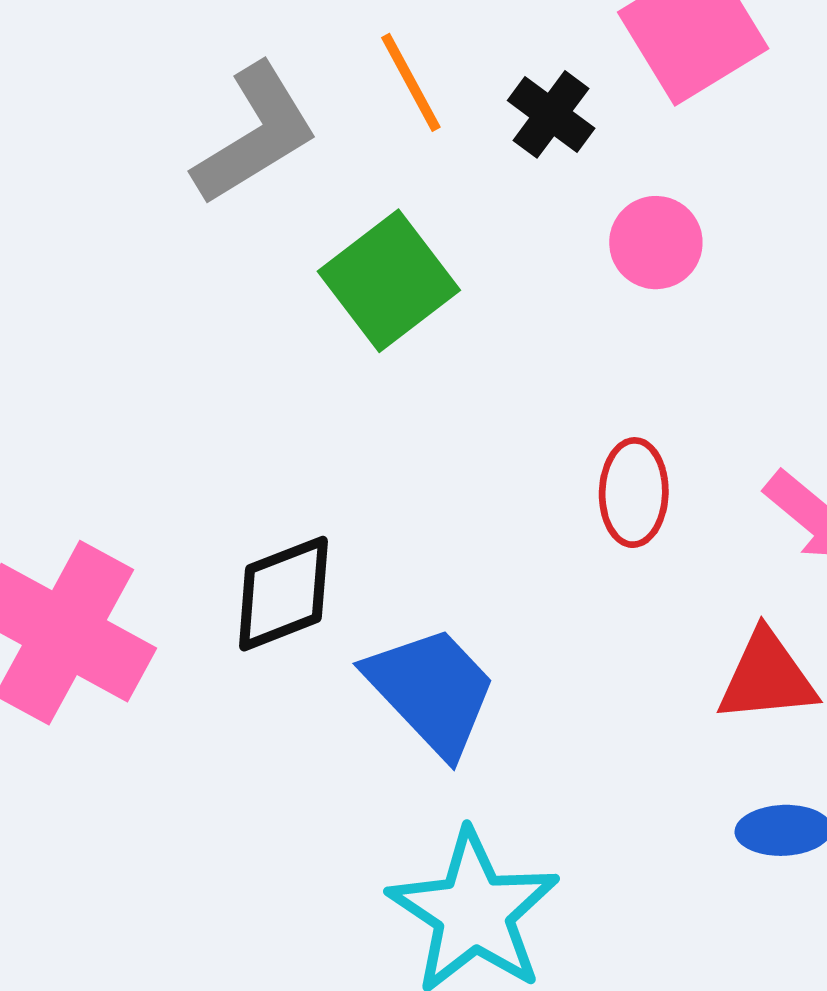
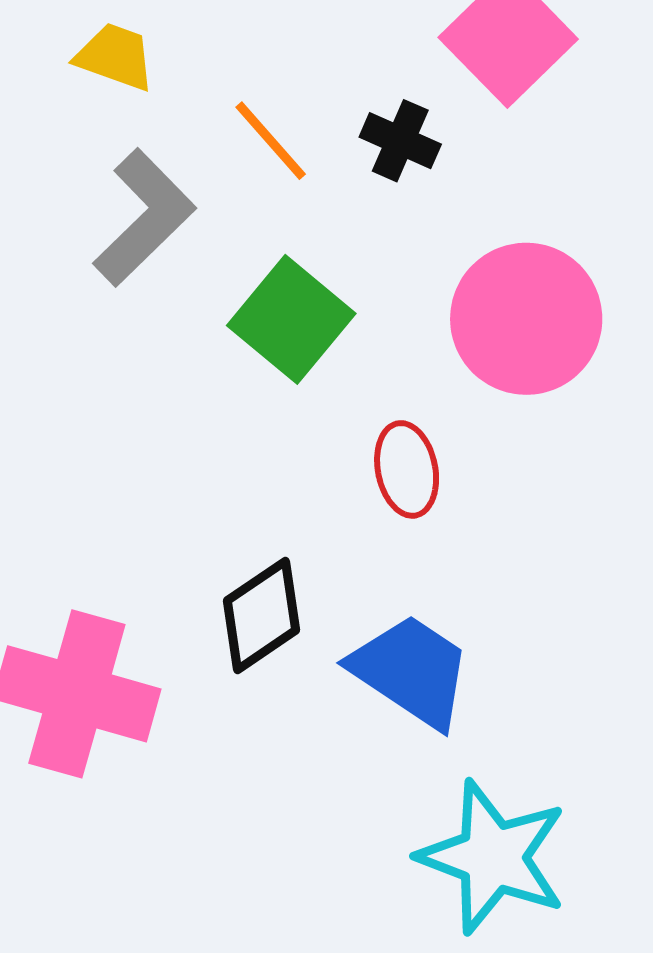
pink circle: (656, 243) -> (526, 319), moved, size x1.8
red ellipse: (634, 493) -> (407, 469), moved

